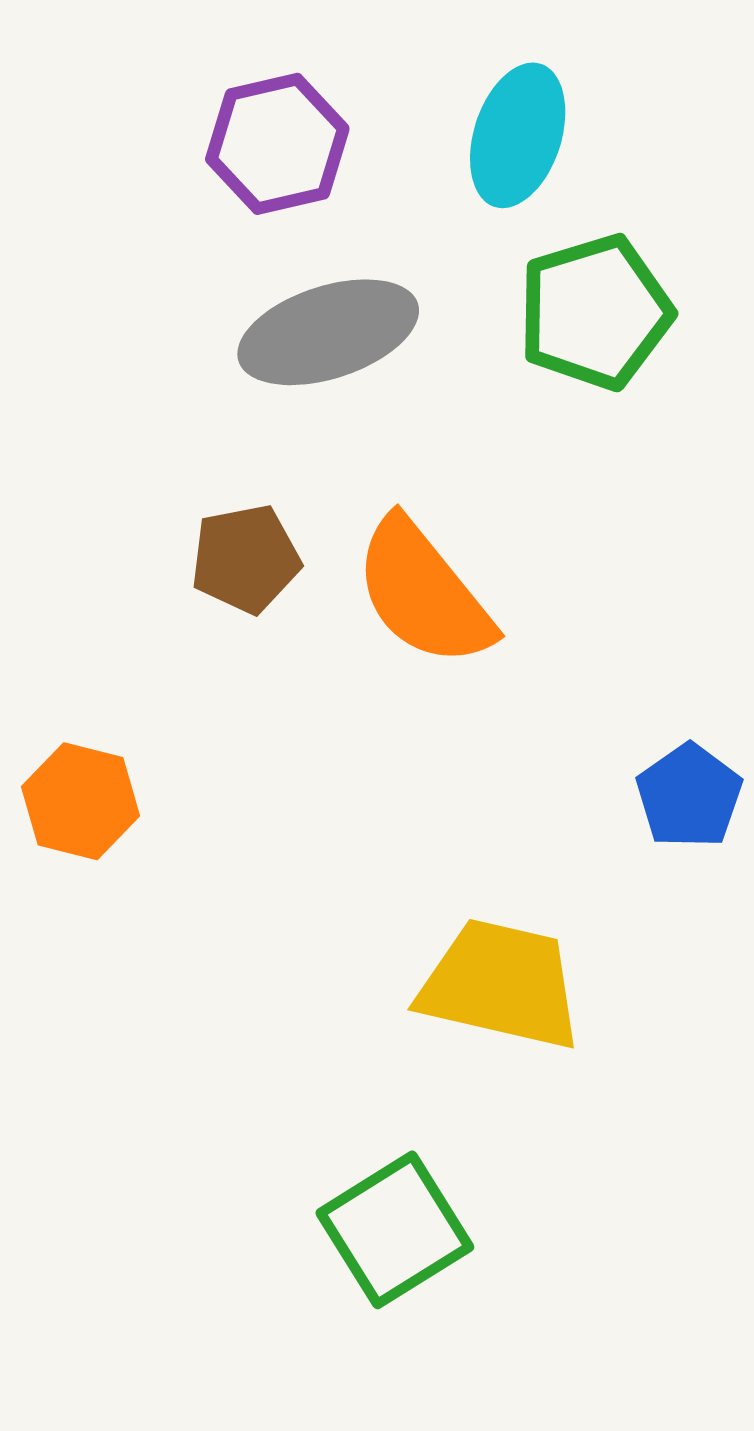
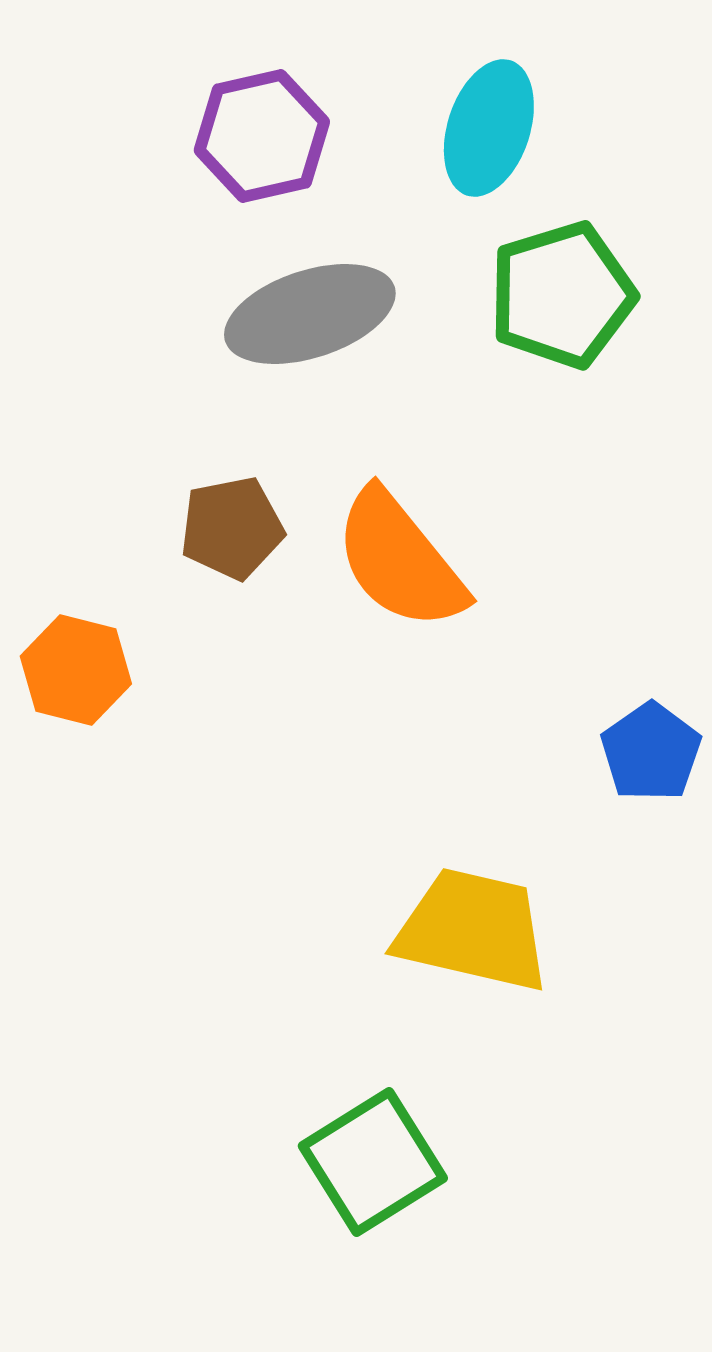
orange hexagon: (80, 801) -> (76, 670), moved

